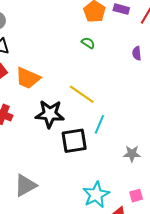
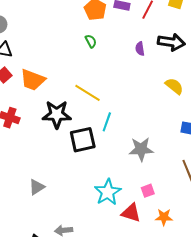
green semicircle: (88, 43) -> (91, 41), turned 32
gray star: (132, 154) -> (141, 149), size x1.4
gray triangle: (25, 185) -> (37, 187), size x0.7

